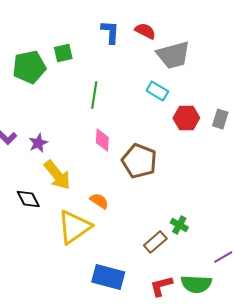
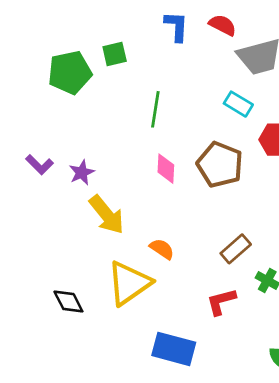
brown pentagon: (139, 161) -> (220, 165), moved
black diamond: (28, 199) -> (68, 302), moved
brown rectangle: (155, 242) -> (236, 249), moved
red L-shape: (161, 286) -> (221, 302), moved

